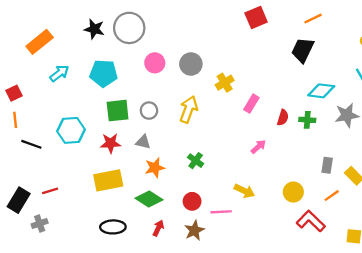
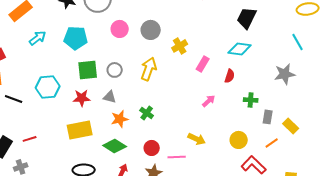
cyan diamond: (321, 91) -> (240, 49), moved
green cross: (307, 120) -> (251, 100), moved
green cross: (196, 161) -> (147, 113), moved

